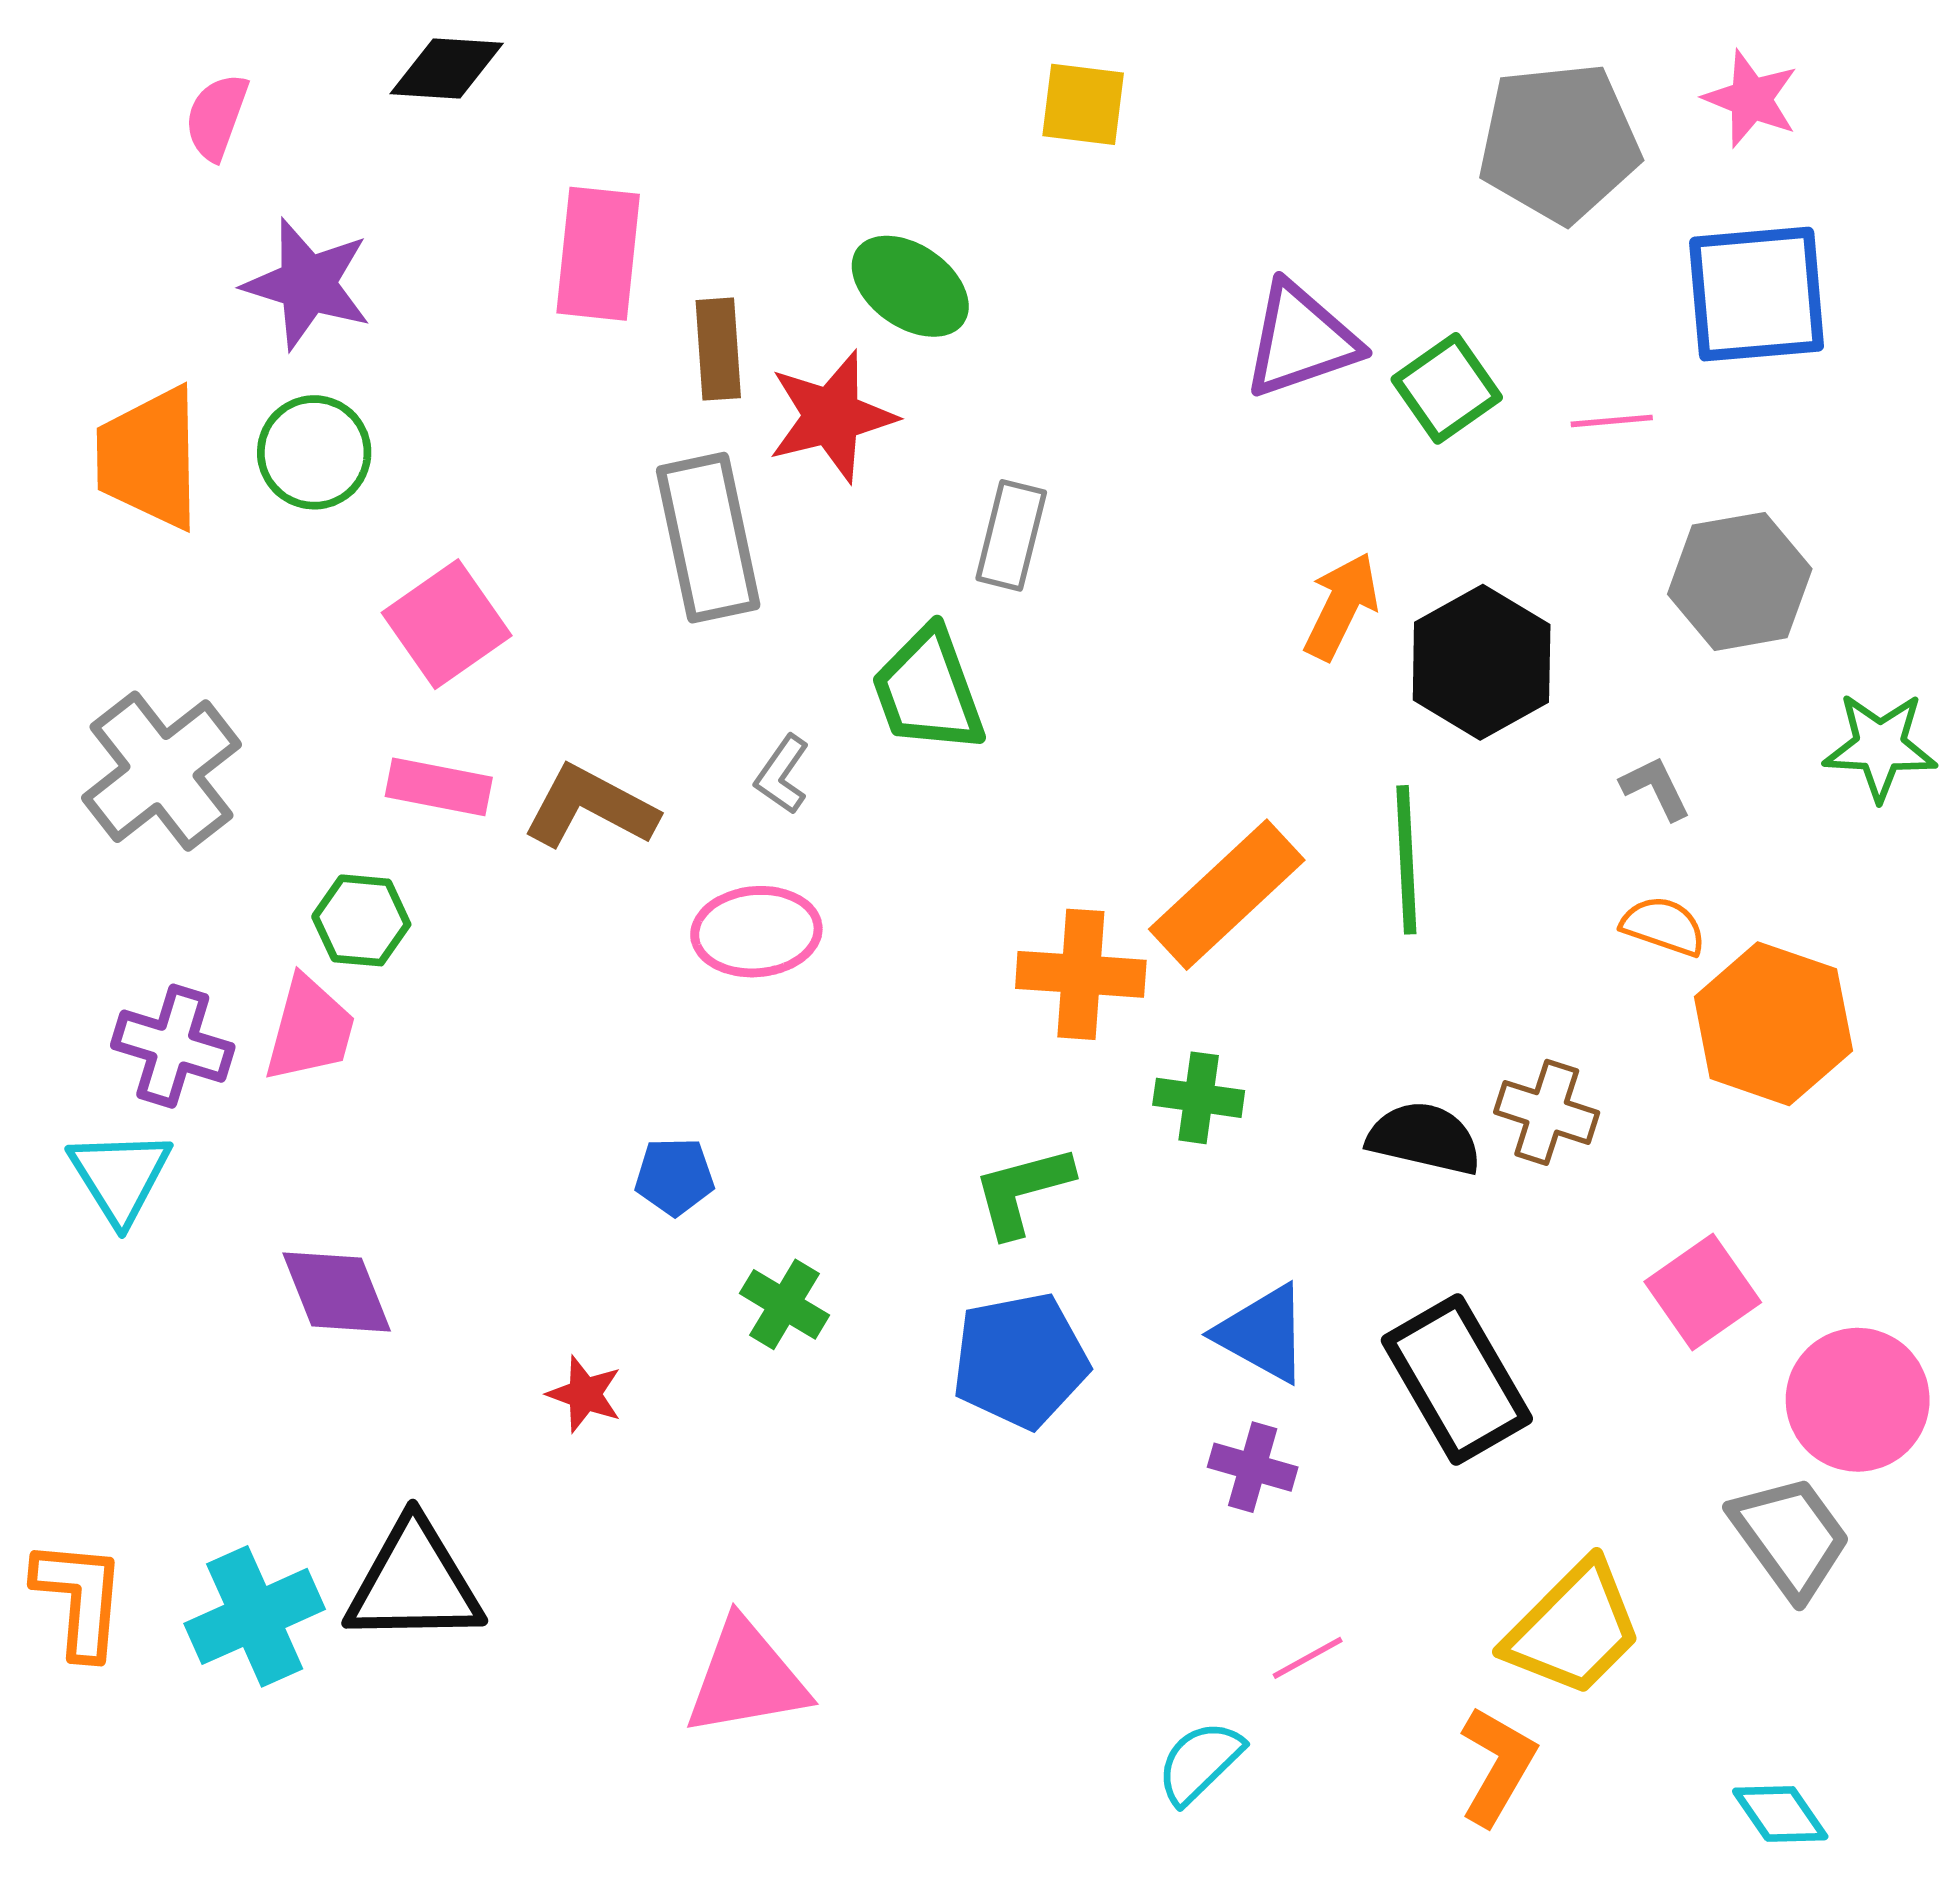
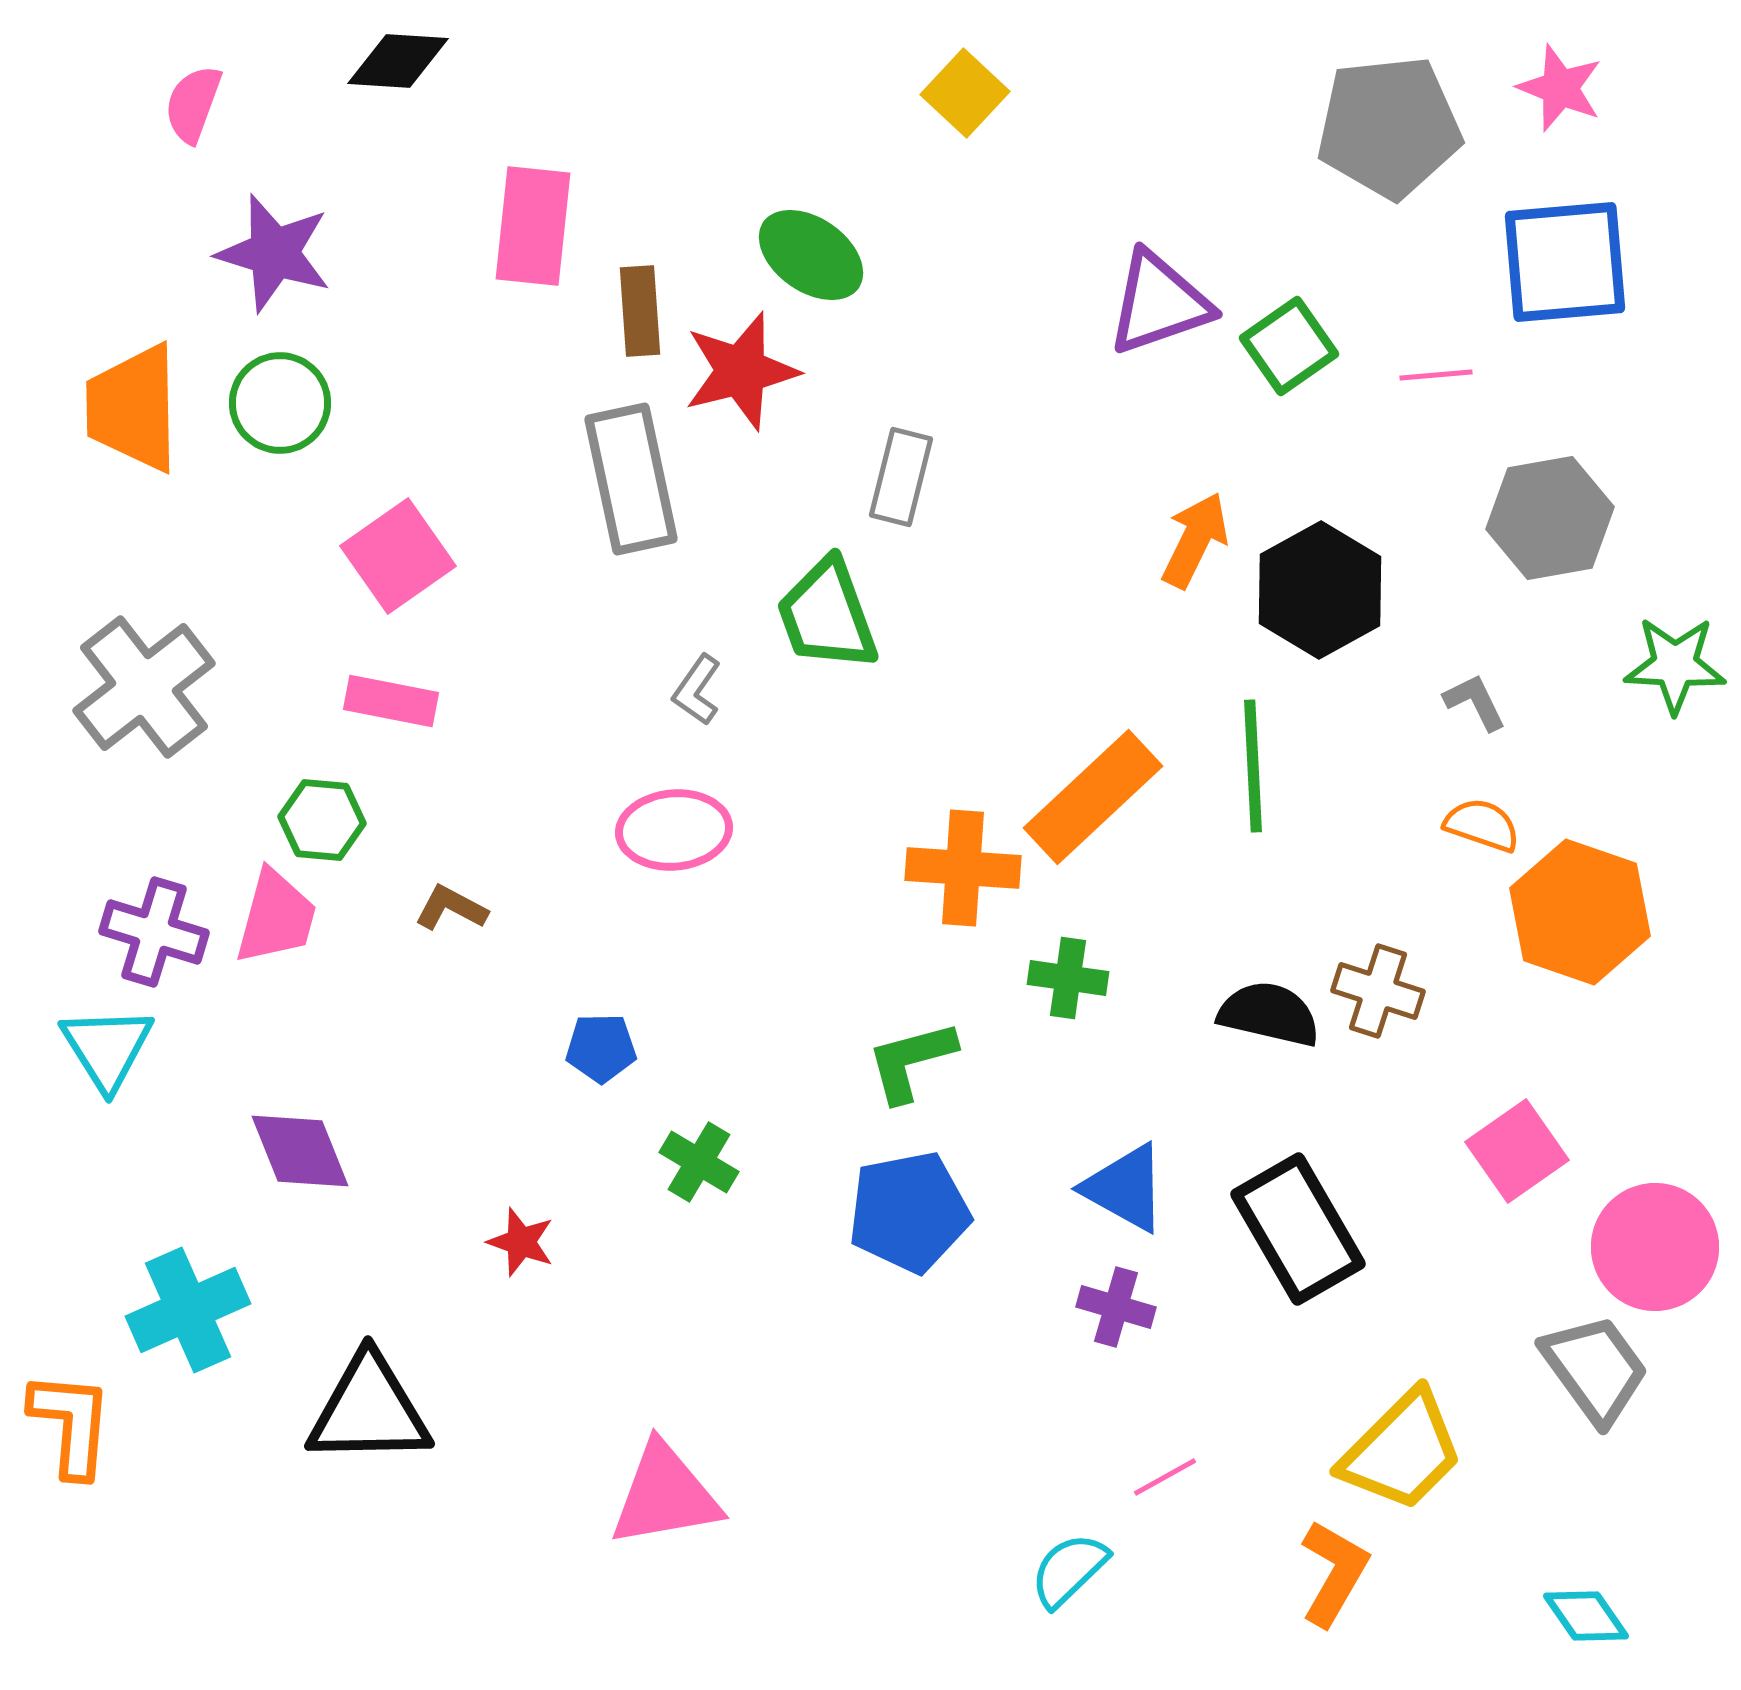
yellow square: (1083, 104) -> (965, 93), turned 36
brown L-shape: (590, 807) -> (451, 908), moved, size x0.6
cyan cross: (255, 1616) -> (188, 1310), moved

